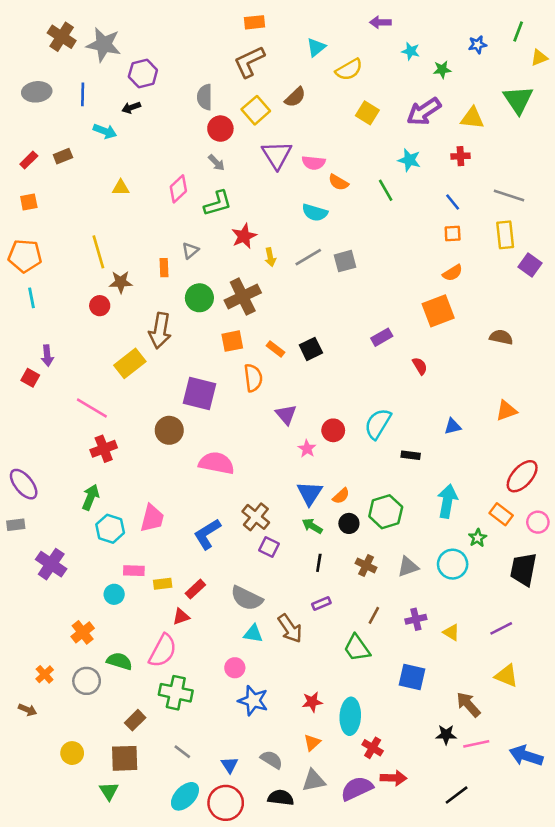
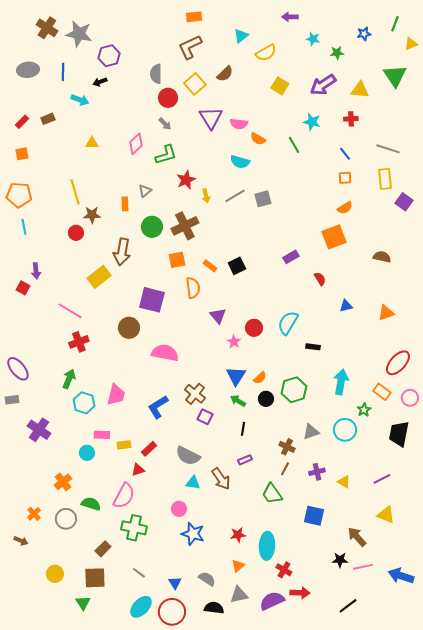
blue triangle: (453, 426) -> (346, 306), moved
brown cross: (366, 565) -> (287, 447), moved

